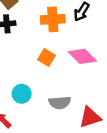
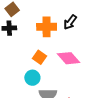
cyan circle: (22, 94) -> (32, 78), moved

